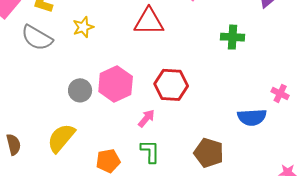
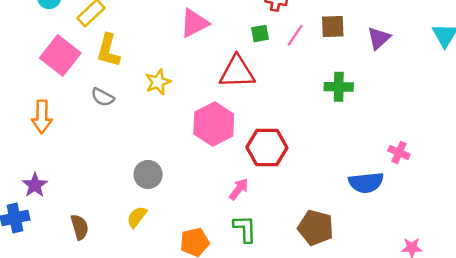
gray semicircle: (37, 38) -> (103, 97), size x0.6
pink hexagon: (116, 84) -> (214, 124), moved
gray circle: (80, 90) -> (148, 174), moved
yellow semicircle: (61, 138) -> (137, 217), size x0.6

